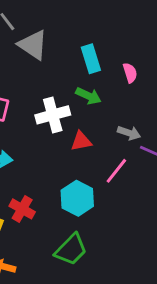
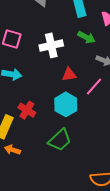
green arrow: (88, 96) -> (86, 37), moved
red triangle: (81, 141) -> (69, 75), moved

